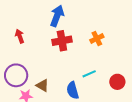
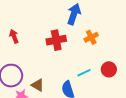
blue arrow: (57, 16) -> (74, 14), moved
red circle: (117, 82) -> (109, 69), moved

